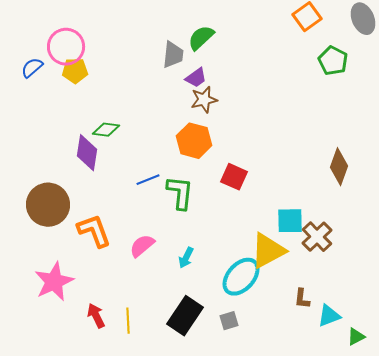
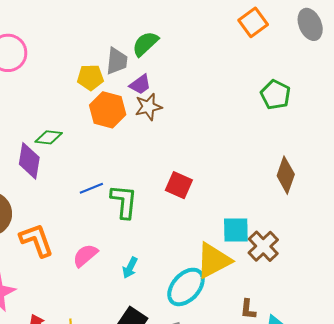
green pentagon: (333, 61) -> (276, 95), moved
yellow pentagon: (75, 71) -> (90, 77), moved
orange hexagon: (194, 141) -> (108, 110), moved

